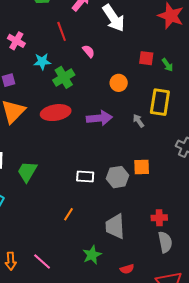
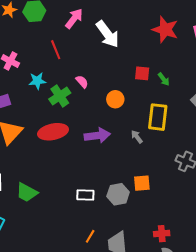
pink semicircle: (89, 51) -> (82, 82), moved
green trapezoid: (27, 172) -> (27, 192), turned -90
orange line: (69, 214) -> (90, 236), moved

